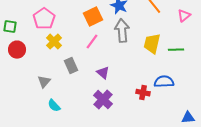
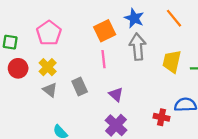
yellow cross: (54, 42) -> (48, 67), moved
pink line: (92, 42) -> (103, 59), turned -42
gray triangle: (44, 82) -> (50, 90), moved, turned -32

